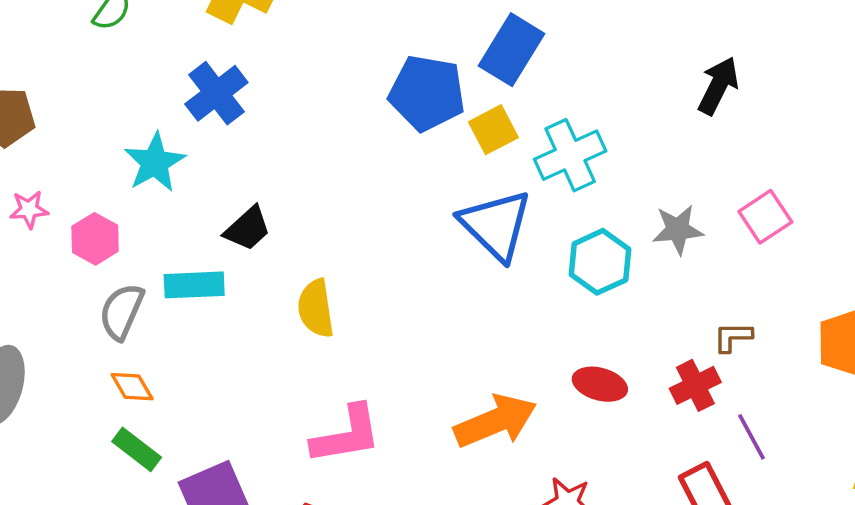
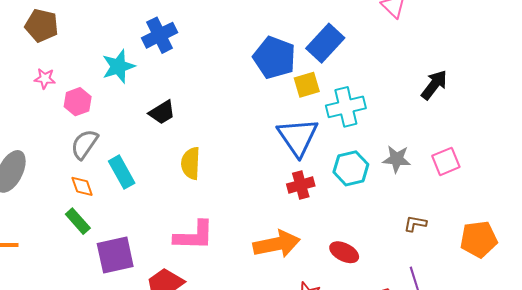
cyan rectangle: (194, 285) -> (122, 172), moved, turned 52
red ellipse: (600, 384) -> (344, 252), moved
red cross: (695, 385) -> (301, 185), moved

